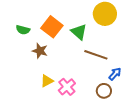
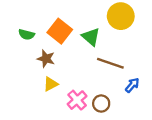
yellow triangle: (47, 81) -> (51, 84), moved
brown circle: (104, 91) -> (101, 104), moved

